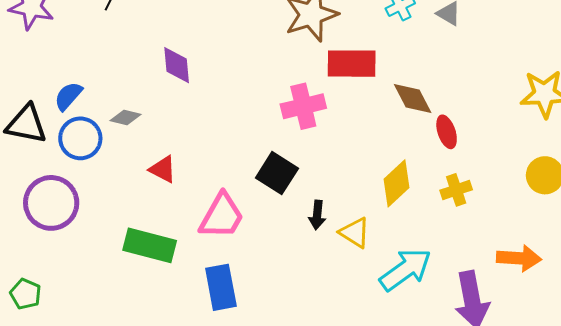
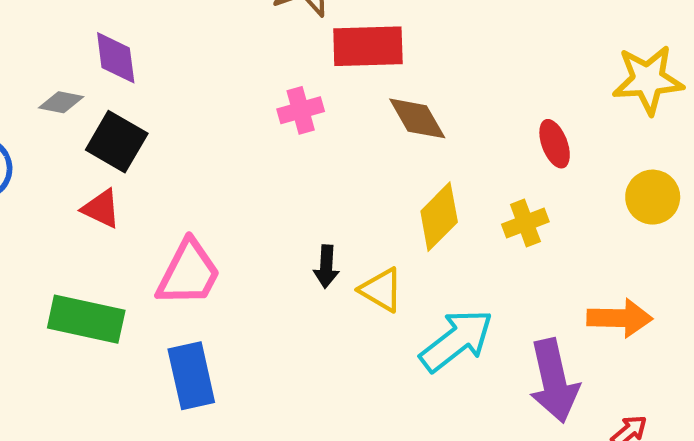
brown diamond: (413, 98) -> (417, 118), moved
pink cross: (303, 106) -> (301, 110), size x0.7
gray diamond: (126, 118) -> (61, 102), moved
red ellipse: (447, 132) -> (555, 144), moved
black square: (277, 173) -> (117, 142), moved

